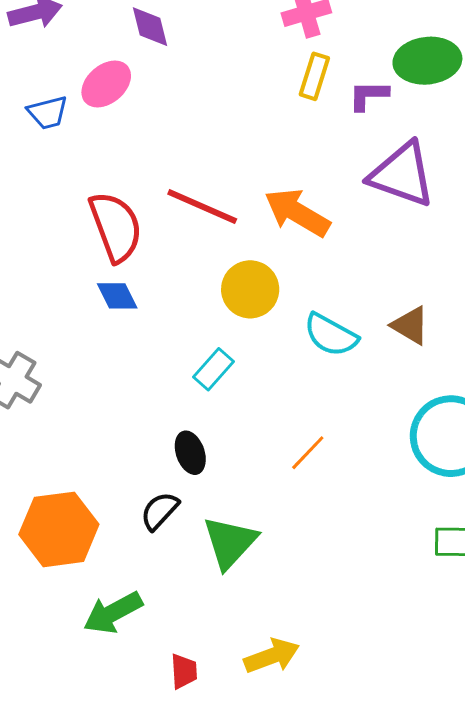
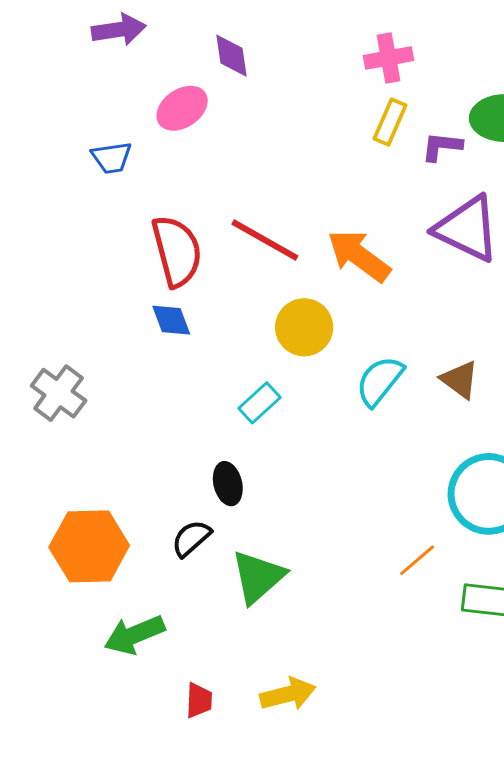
blue trapezoid: (48, 113) -> (112, 158), moved
cyan semicircle: (331, 335) -> (380, 381), turned 94
orange line: (308, 453) -> (417, 560), moved

